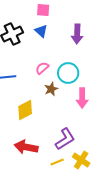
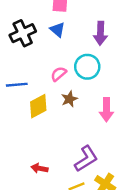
cyan circle: (68, 73) -> (87, 67), moved
yellow diamond: (25, 110) -> (38, 106), moved
red arrow: (26, 147) -> (39, 168), size x0.6

